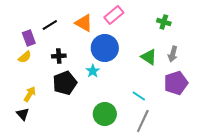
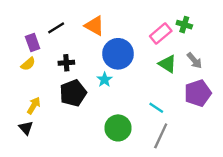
pink rectangle: (114, 15) -> (161, 34), moved
gray arrow: (173, 54) -> (194, 61), turned -56

